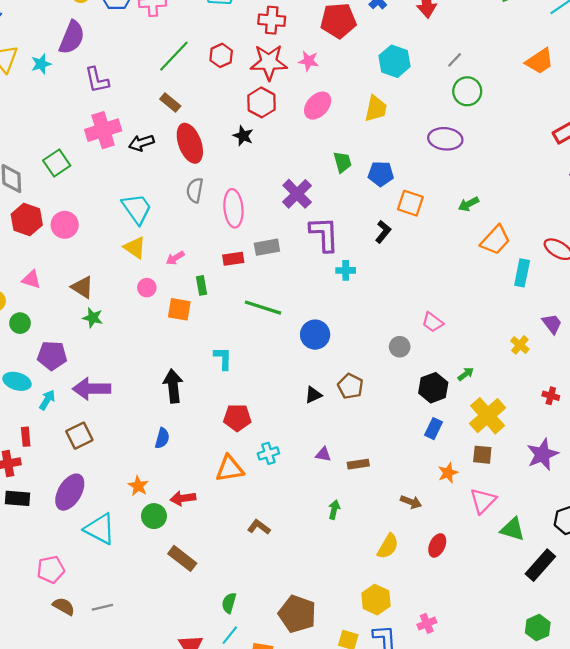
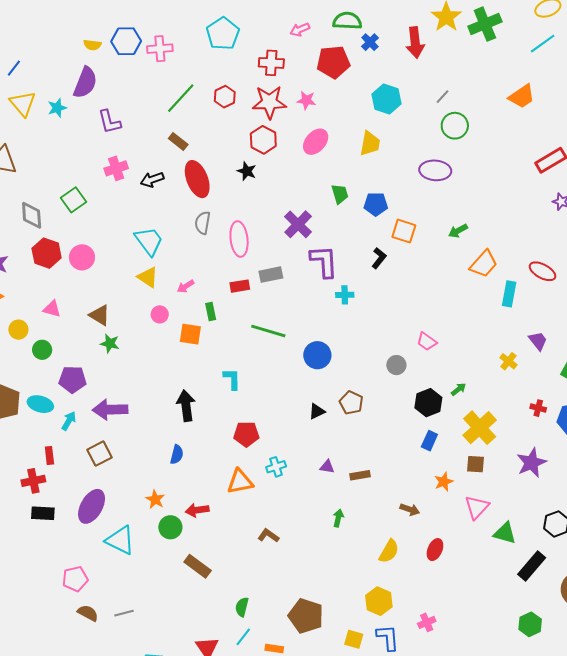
pink cross: (103, 130) -> (116, 168), size x0.7

